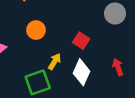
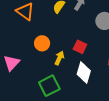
yellow arrow: (55, 62) -> (59, 58), moved

